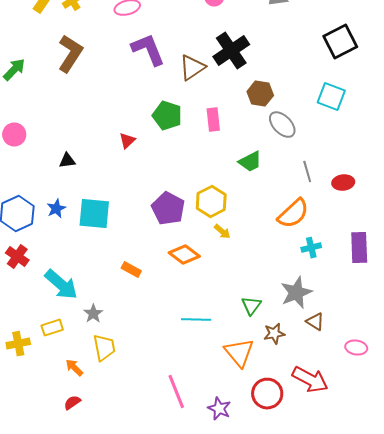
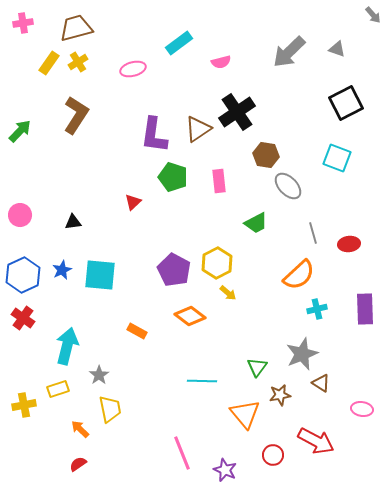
purple L-shape: (148, 50) -> (154, 135), moved, turned -150
pink circle: (14, 135) -> (20, 215), moved
cyan arrow: (61, 285) -> (67, 346), turned -117
red circle: (267, 394) -> (273, 455), size x0.7

